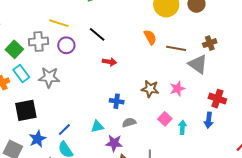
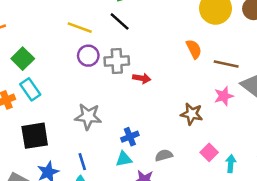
black line: (97, 34) -> (120, 21), moved
gray cross: (38, 42) -> (117, 61), moved
gray star: (49, 77) -> (88, 116), moved
pink star: (177, 89) -> (224, 96), moved
blue cross: (117, 101) -> (130, 137), moved, turned -32
blue line: (64, 130) -> (82, 162), turned -64

